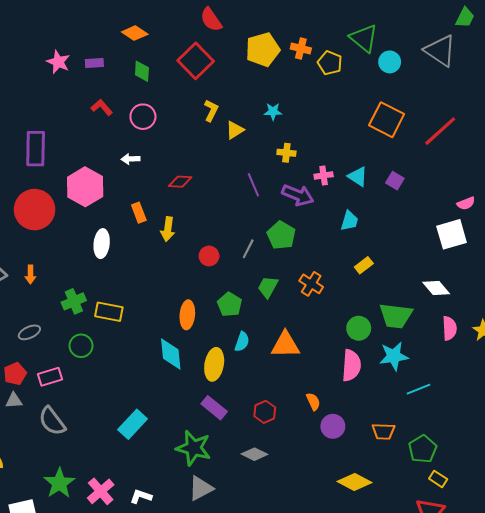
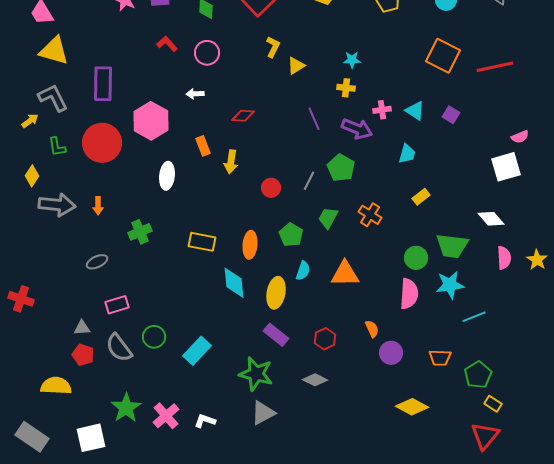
cyan star: (273, 111) -> (352, 60), moved
red line: (440, 131) -> (495, 67), turned 30
yellow rectangle: (109, 312) -> (202, 242), moved
green circle: (81, 346) -> (154, 337), moved
red pentagon: (15, 374) -> (83, 355), moved, turned -30

